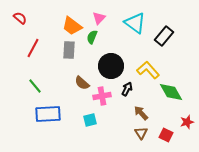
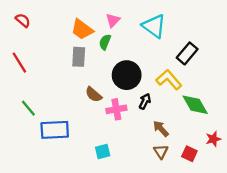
black rectangle: (164, 36) -> (187, 53), moved
red line: (33, 48) -> (19, 63), moved, turned -60
green line: (35, 86) -> (28, 108), moved
cyan square: (90, 120) -> (103, 152), moved

